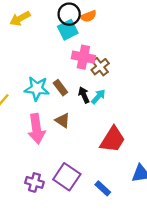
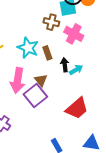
brown cross: (100, 67) -> (51, 22), moved, turned 35
purple square: (67, 177) -> (35, 96), moved

